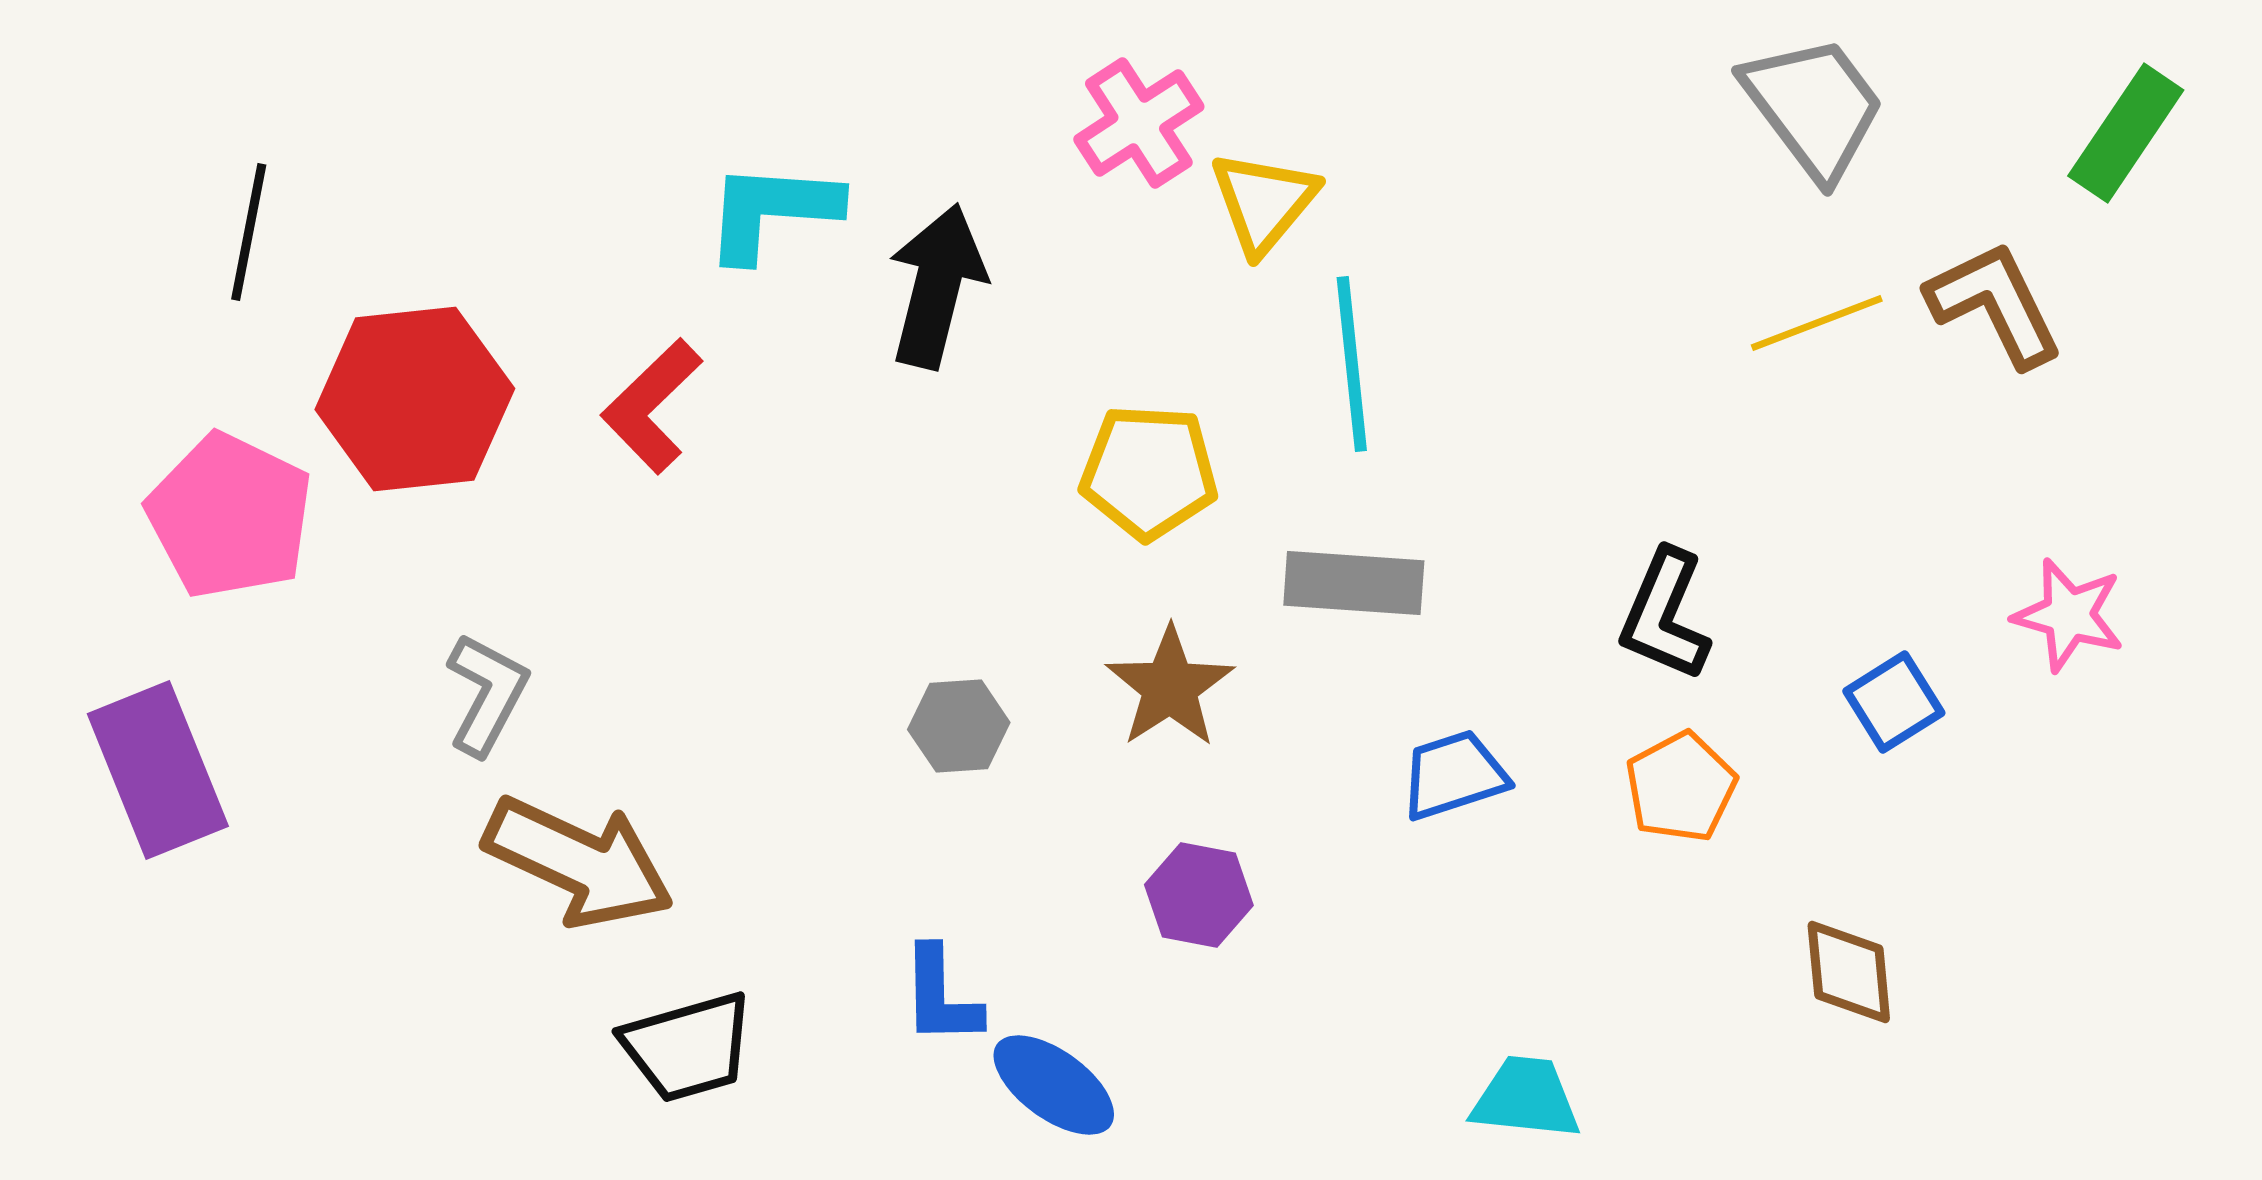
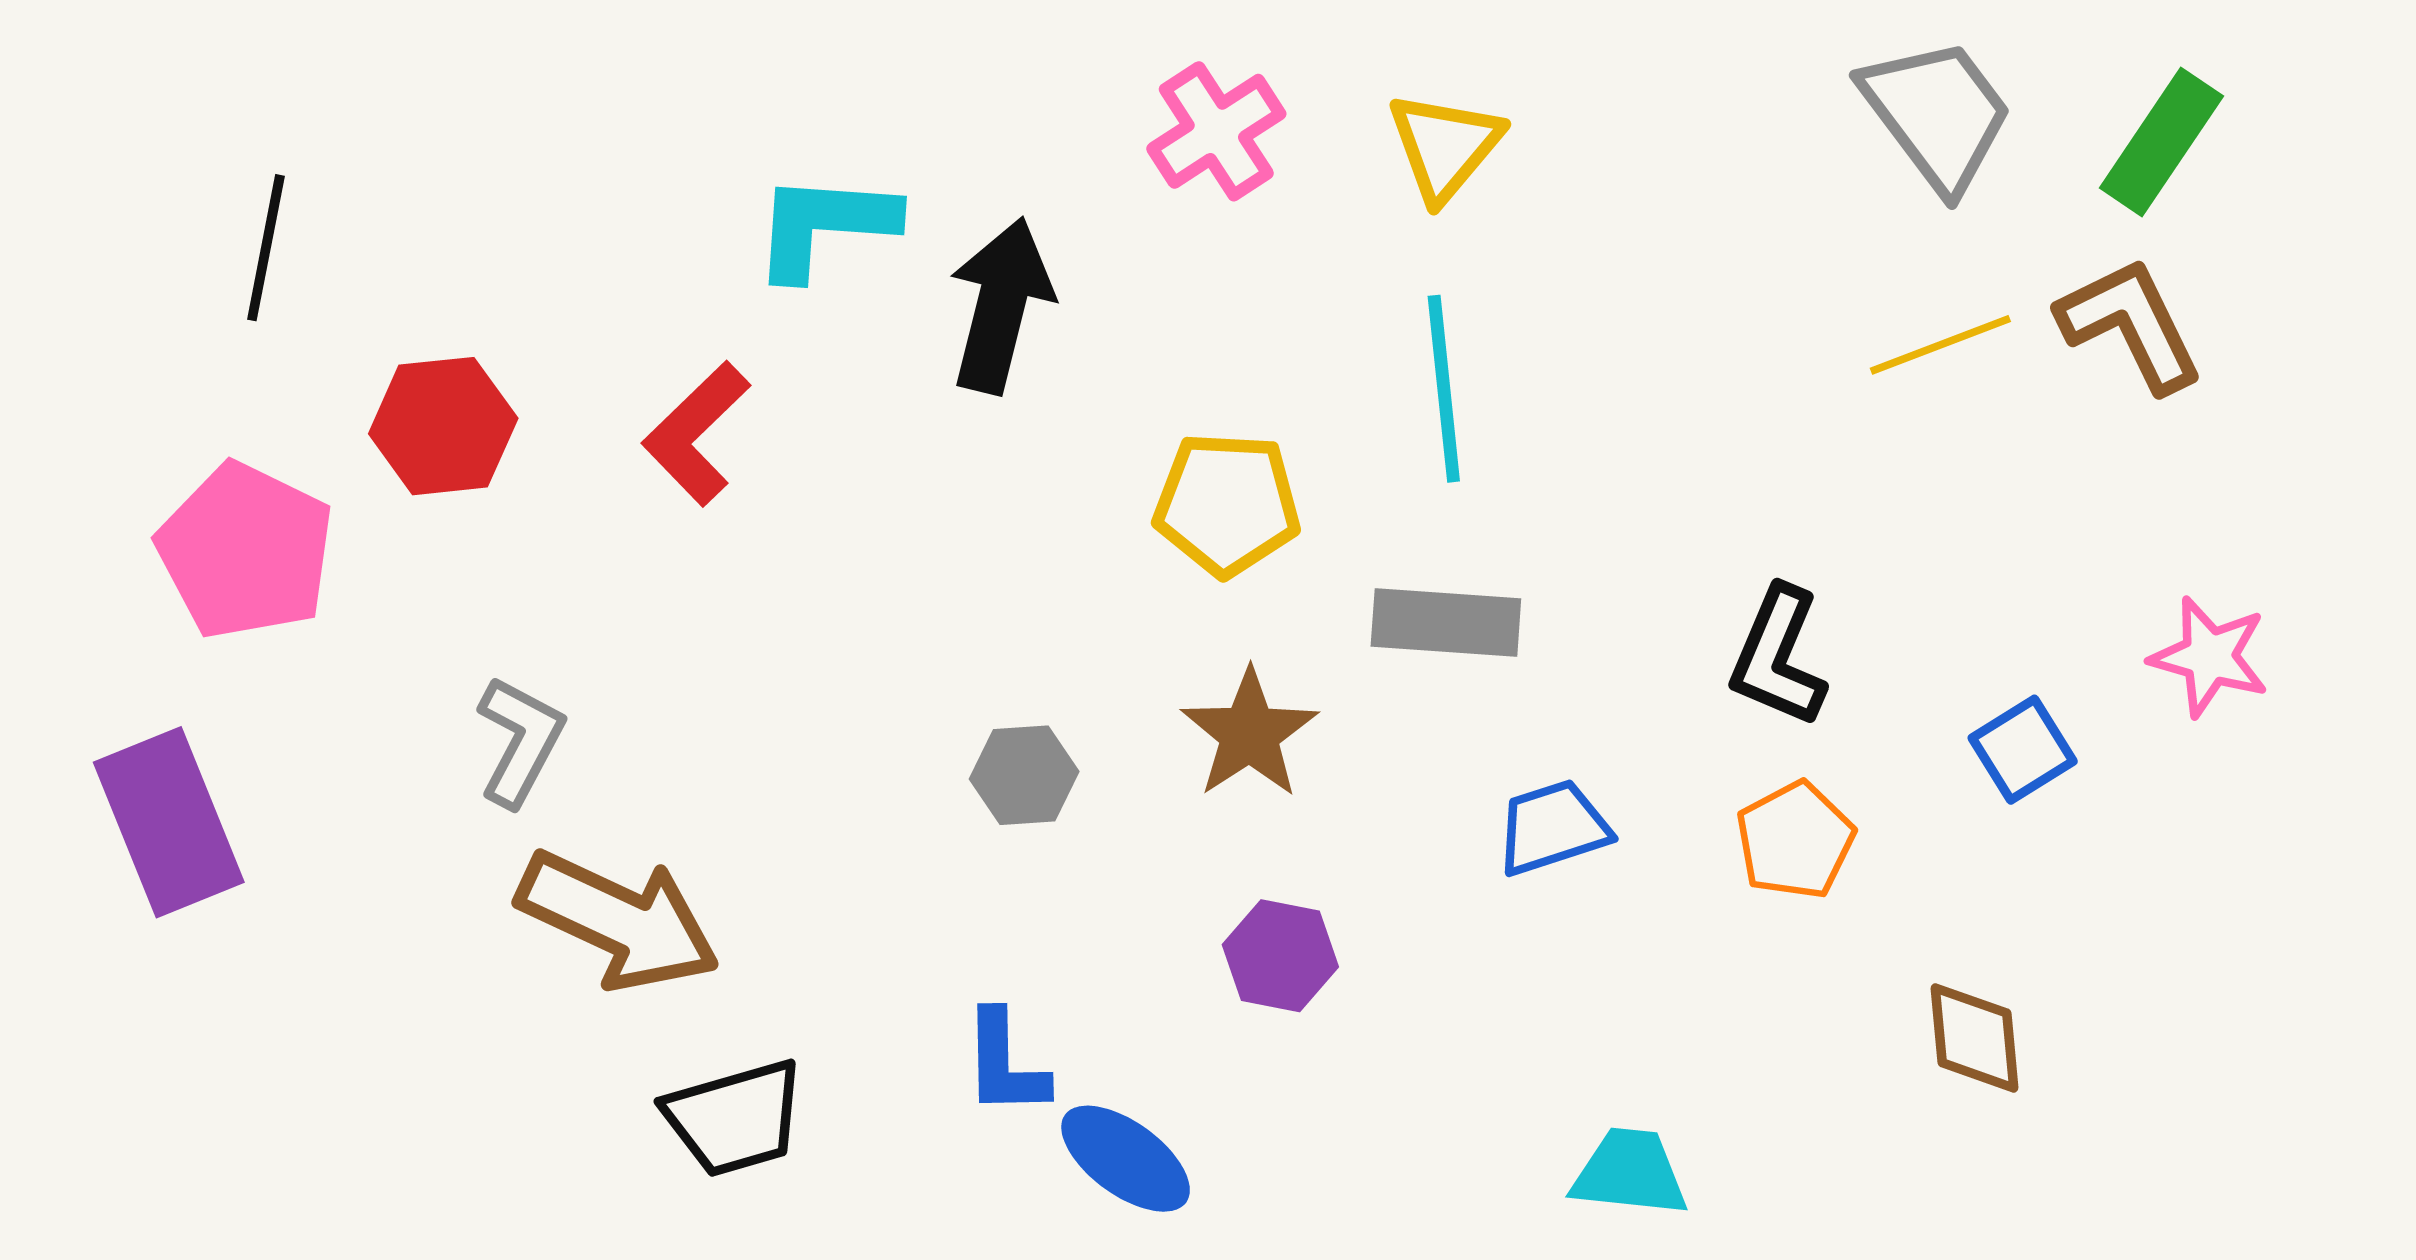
green rectangle: (2126, 133) -> (2161, 142), moved
yellow triangle: (1264, 202) -> (1445, 146), moved
red hexagon: (415, 399) -> (443, 426), size x0.7

